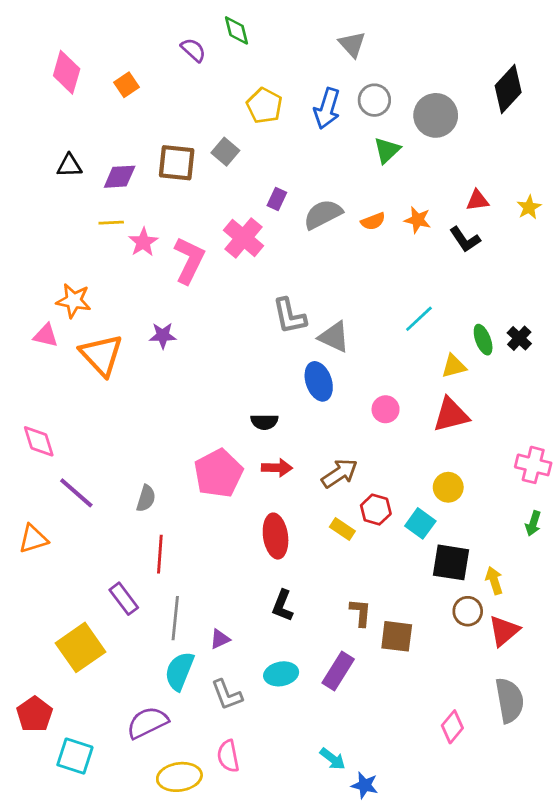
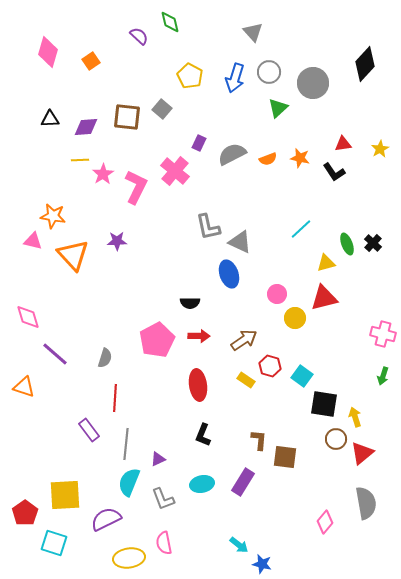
yellow circle: (448, 487) -> (295, 318), moved
orange triangle: (33, 539) -> (24, 387), turned 35
yellow square: (81, 647) -> (65, 495), moved, turned 32

